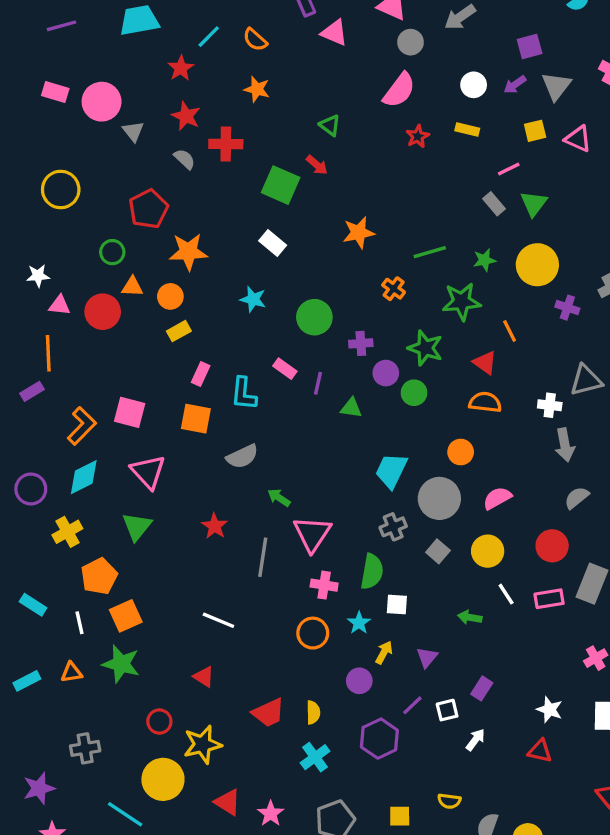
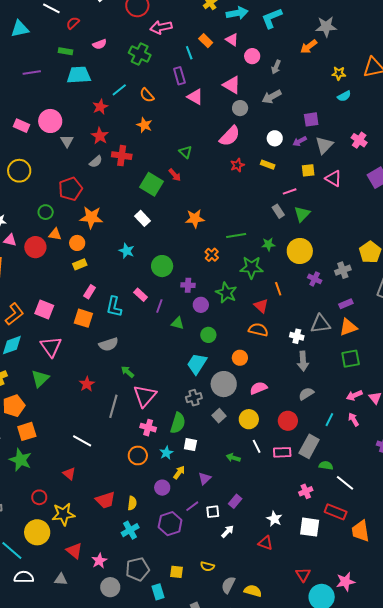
pink rectangle: (55, 92) -> (21, 126), moved
gray semicircle: (185, 159) -> (96, 162), turned 88
green circle: (414, 393) -> (208, 335), moved

